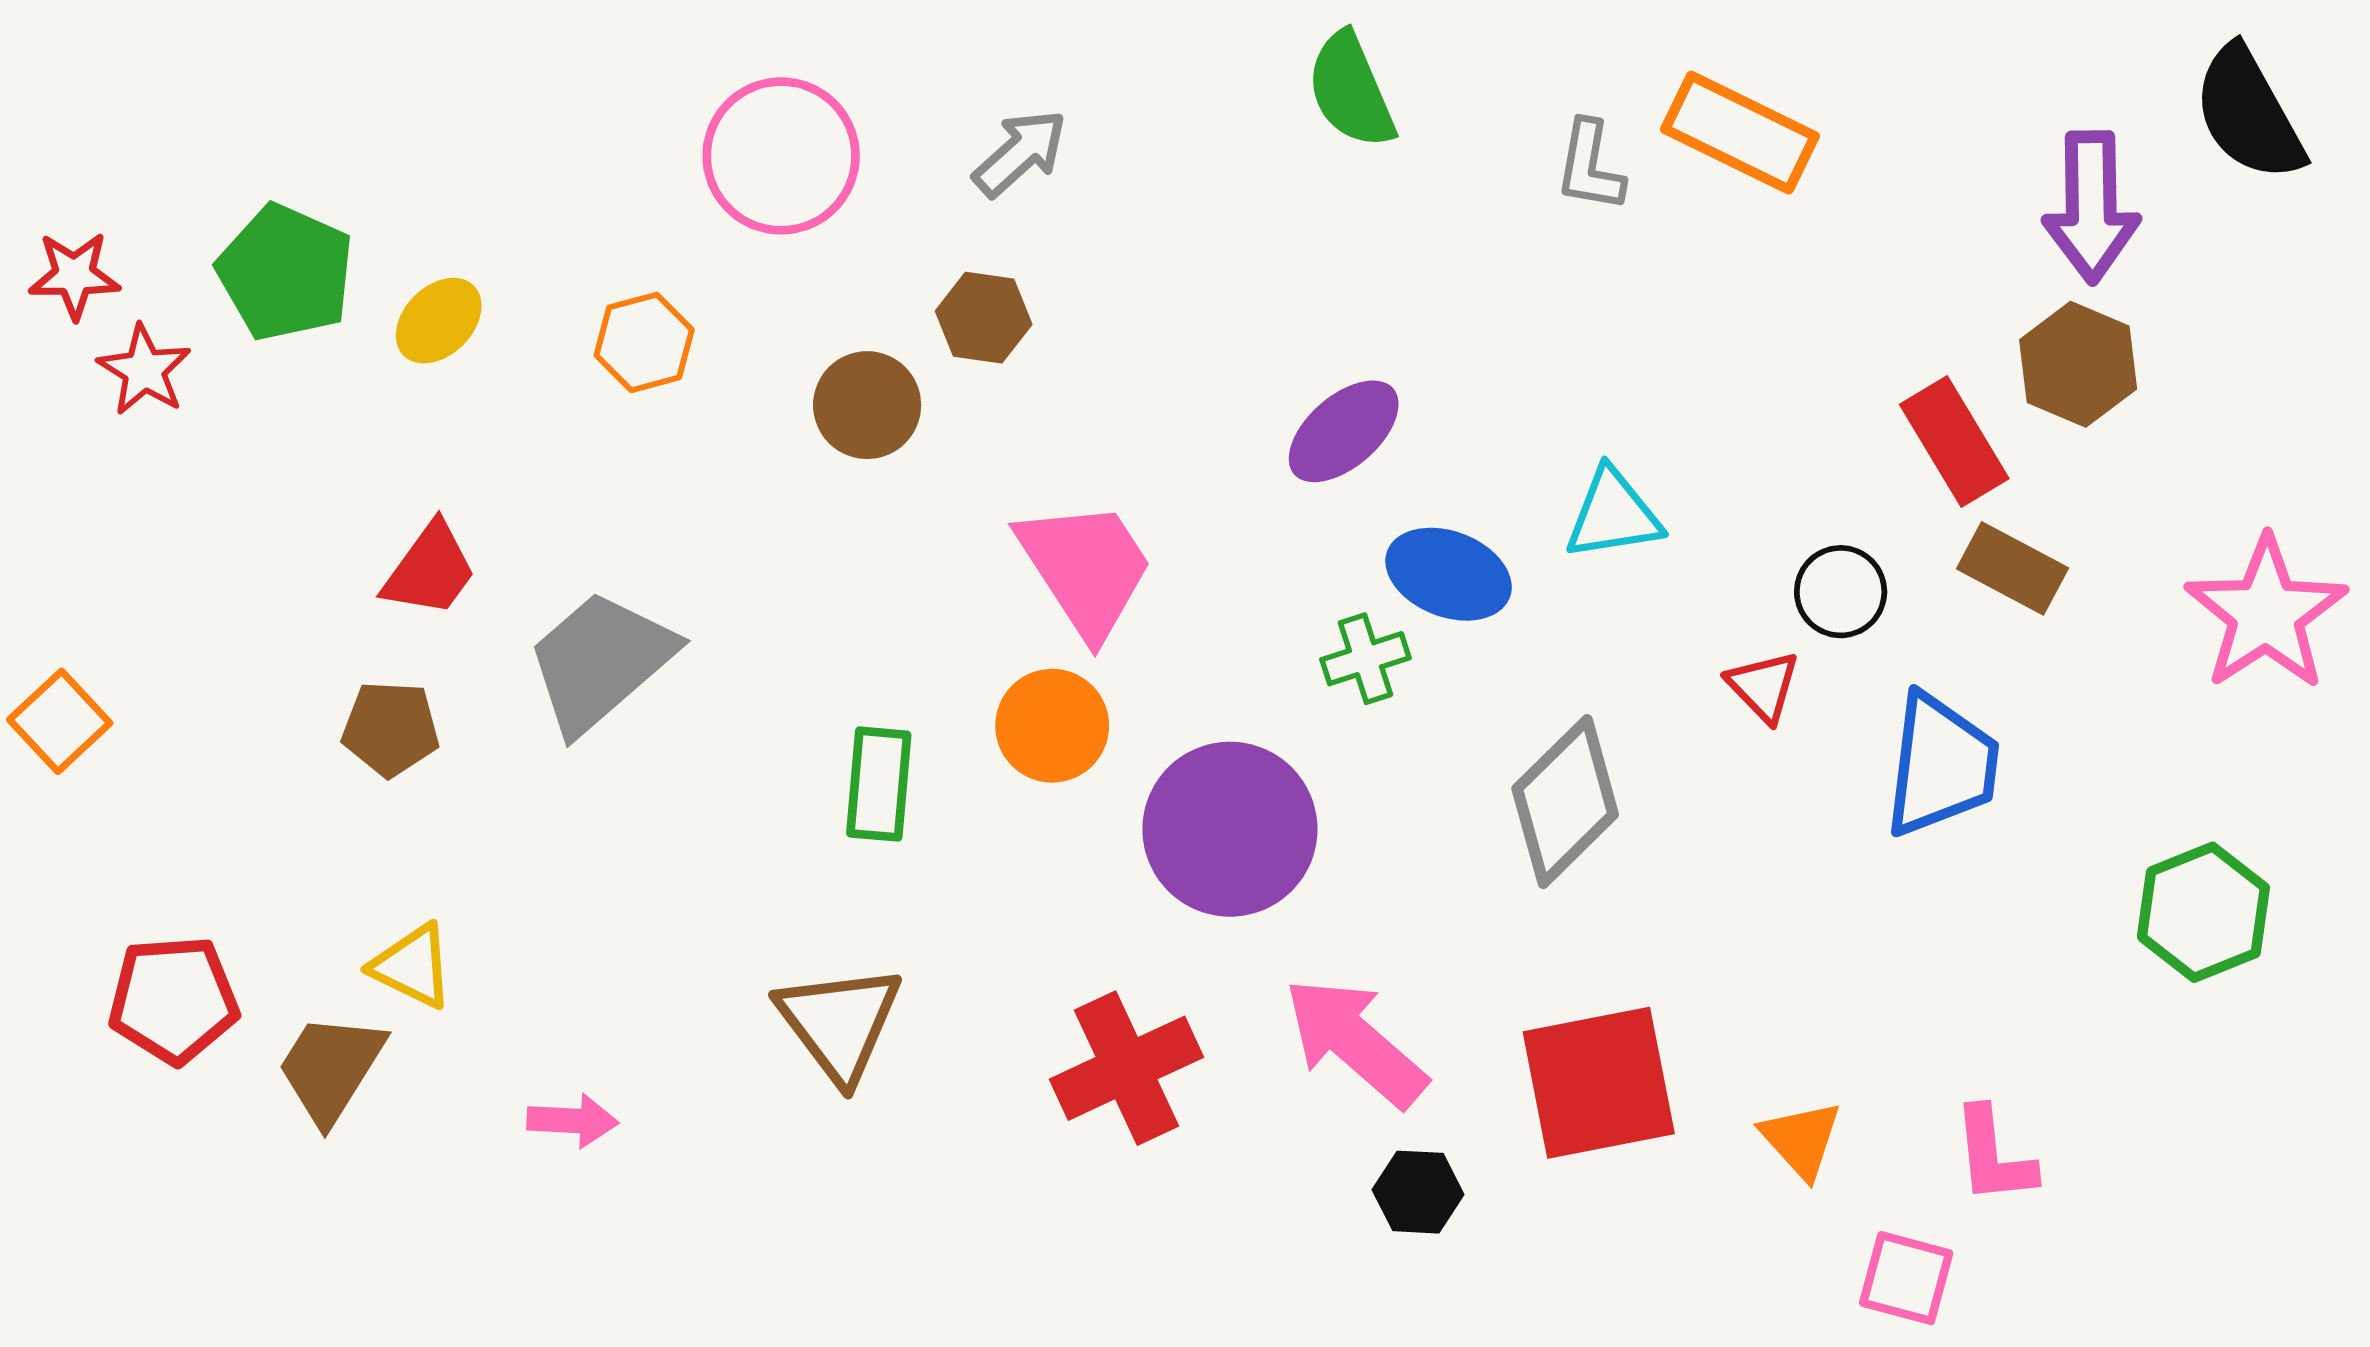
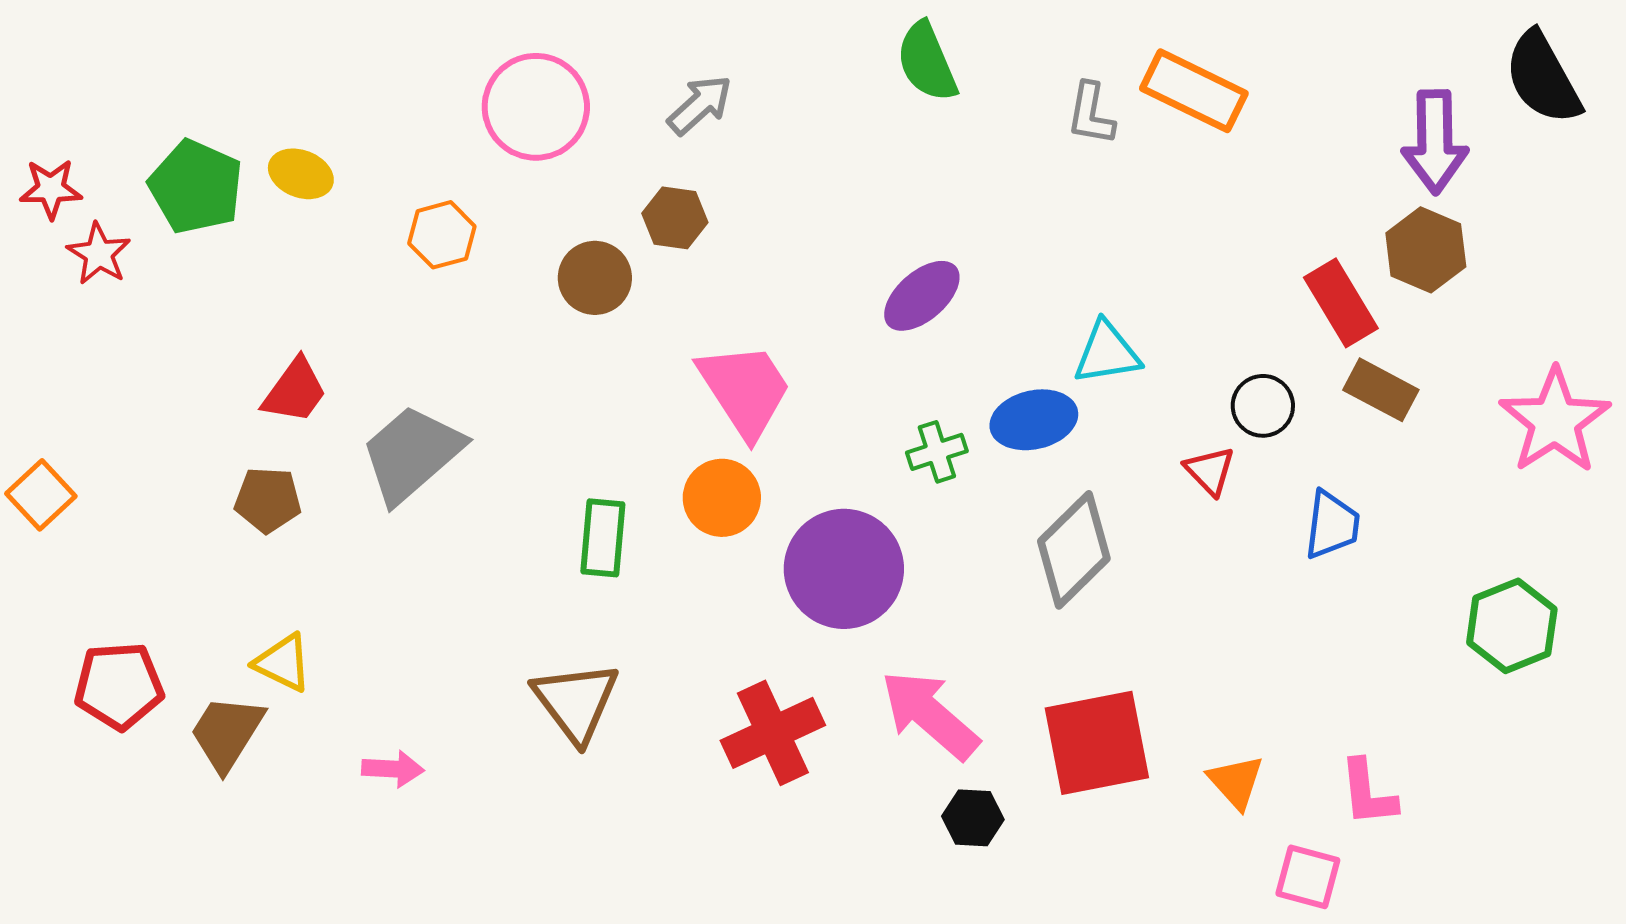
yellow ellipse: (439, 321) -> (301, 174), moved, turned 66
blue ellipse: (1449, 574) -> (1034, 420), moved, turned -34
blue trapezoid: (1941, 765) -> (1332, 525), size x0.7

